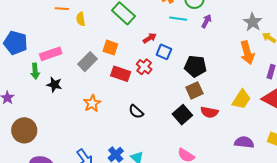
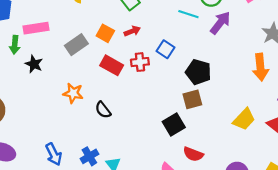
purple arrow: (206, 21) -> (220, 23), size x1.5
red arrow: (150, 38) -> (132, 31), moved
red cross: (144, 67) -> (140, 62), turned 35
orange star: (92, 103) -> (73, 93), turned 30
black semicircle: (136, 112) -> (103, 110), moved
red semicircle: (209, 112) -> (193, 154), moved

